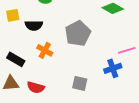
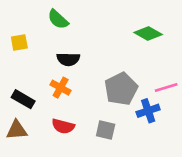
black semicircle: (34, 25) -> (68, 59), moved
gray pentagon: (78, 33) -> (121, 89), moved
red semicircle: (36, 87) -> (63, 126), moved

